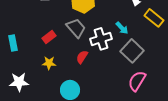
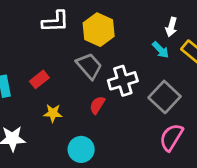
cyan arrow: (122, 28) -> (161, 50), moved
red rectangle: (49, 37) -> (39, 79), moved

